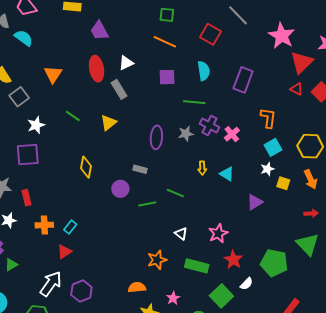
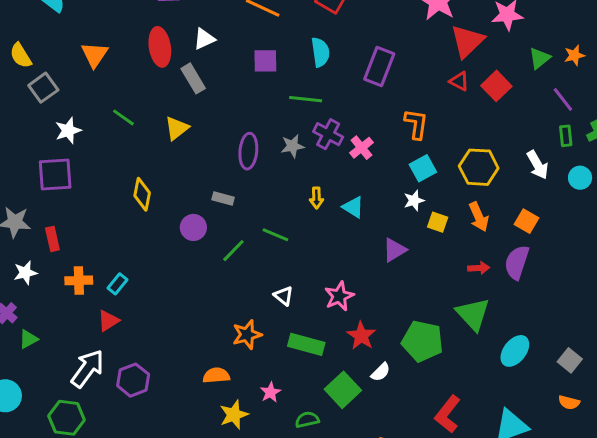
green line: (147, 204) -> (233, 251), turned -36

